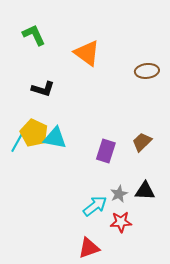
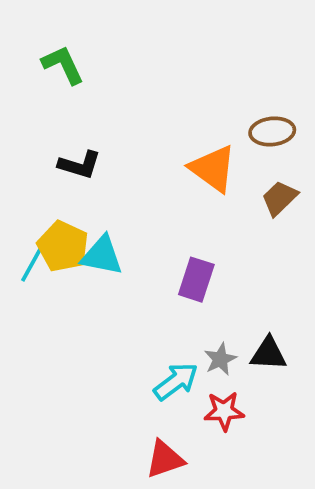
orange triangle: (87, 53) -> (213, 169), moved
brown trapezoid: (142, 142) -> (280, 198), moved

